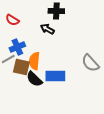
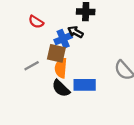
blue cross: (17, 47) -> (63, 39), moved
brown square: (21, 67) -> (56, 53), moved

